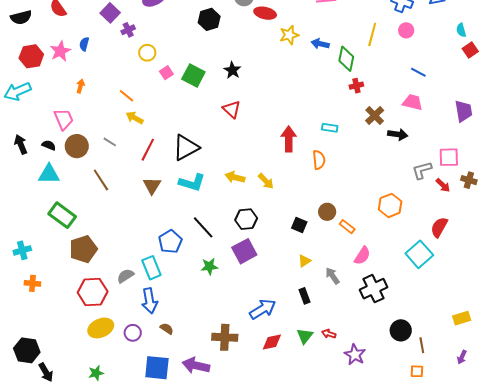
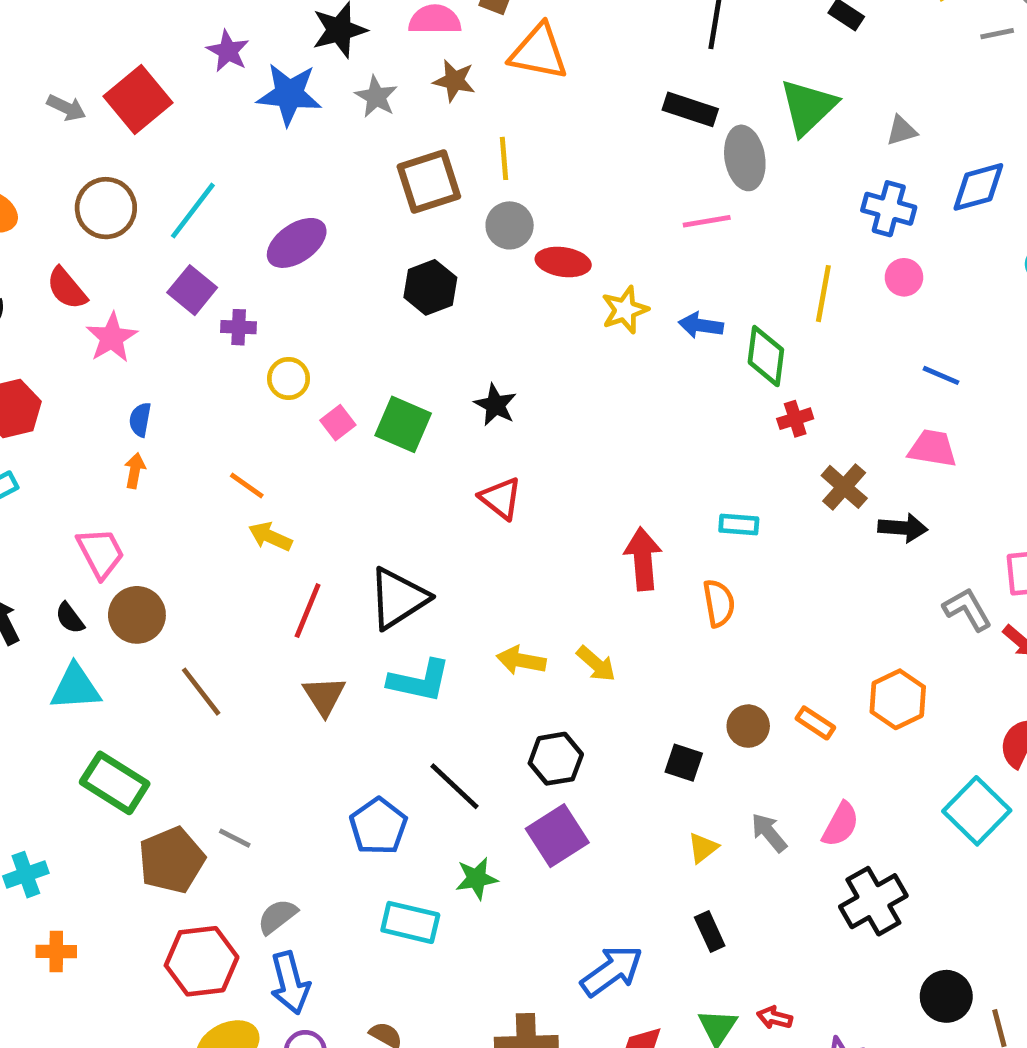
purple cross: (128, 30) -> (239, 327), turned 32
blue semicircle: (84, 44) -> (140, 420), moved
pink star: (60, 51) -> (112, 338), moved
gray line: (110, 142) -> (235, 838), moved
black semicircle: (49, 145) -> (70, 618), turned -144
gray L-shape: (422, 170) -> (967, 609), turned 80
orange rectangle: (347, 227) -> (815, 723), moved
cyan rectangle: (151, 268) -> (410, 922), moved, turned -50
gray arrow: (332, 276) -> (769, 833), moved
blue arrow: (150, 301) -> (290, 983), moved

